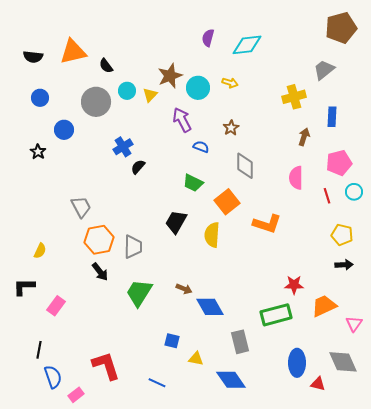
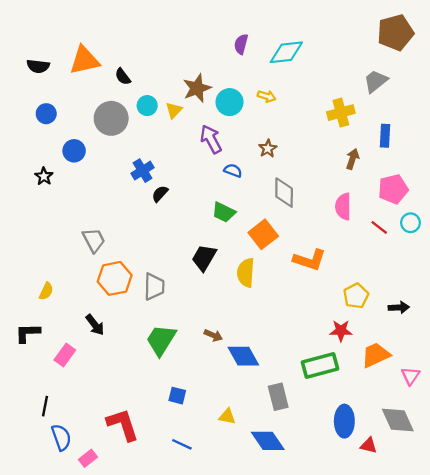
red line: (327, 196) -> (379, 227), turned -35
yellow pentagon: (342, 235) -> (356, 296), moved, turned 30
black arrow: (100, 272) -> (95, 325), moved
blue square: (172, 341) -> (177, 396), moved

